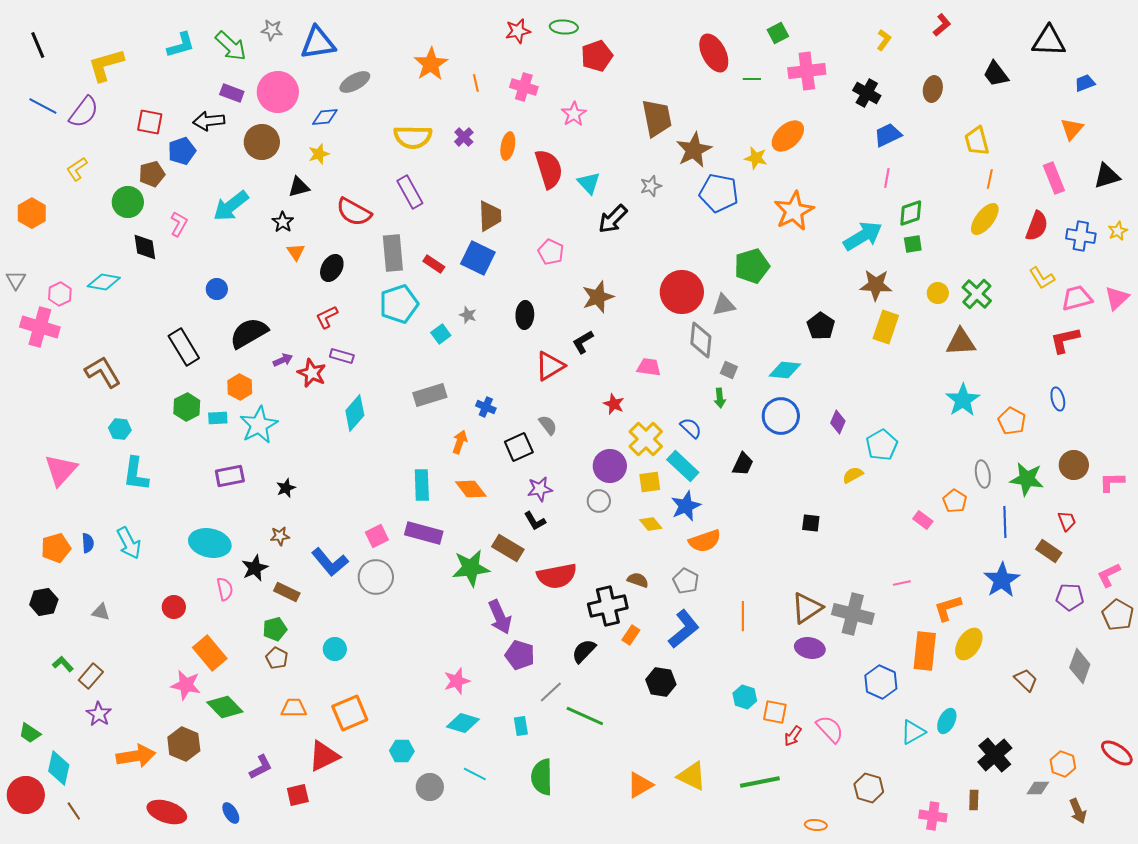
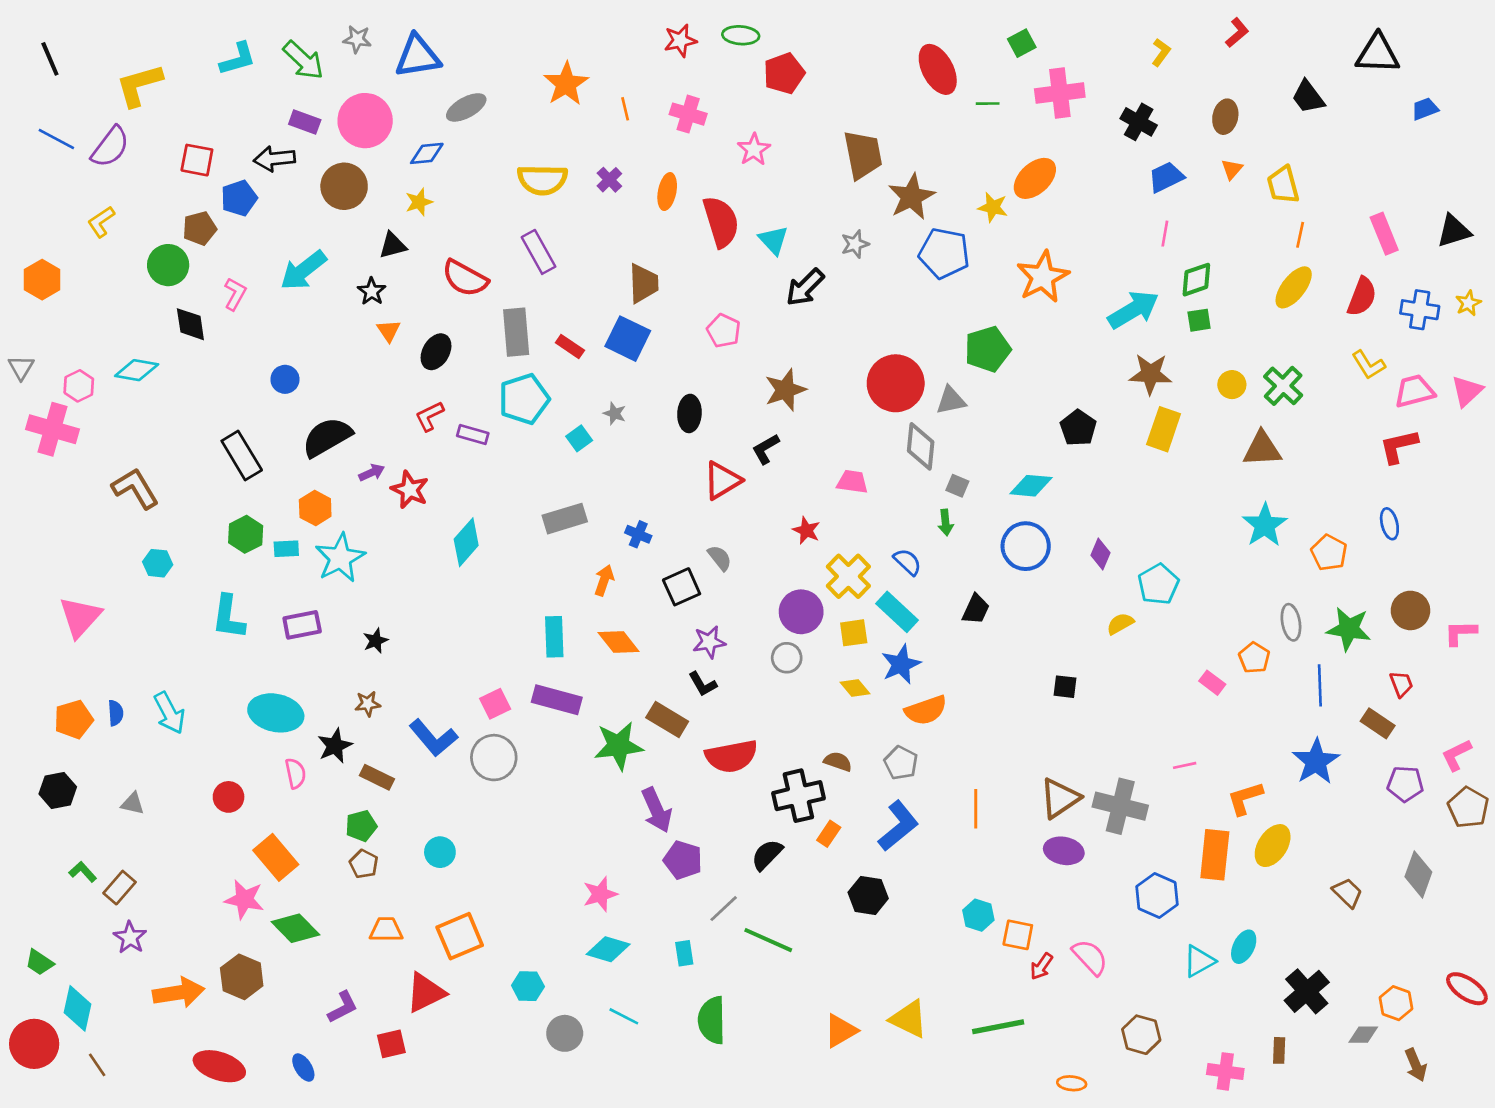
orange triangle: (1072, 129) -> (1232, 169), moved, size x0.7
purple rectangle: (342, 356) -> (473, 434), moved
cyan L-shape: (136, 474) -> (229, 617), moved

